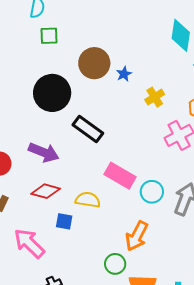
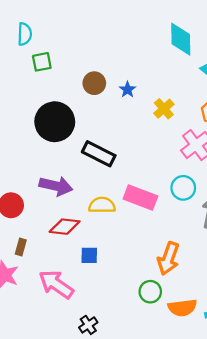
brown circle: (94, 63) -> (94, 83), size x0.7
cyan circle: (152, 192) -> (183, 188), moved
yellow semicircle: (88, 200) -> (102, 205), moved

